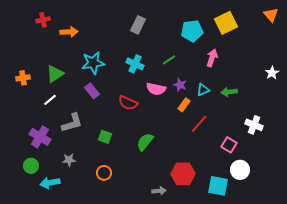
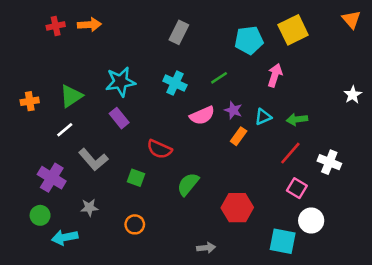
orange arrow: (69, 32) -> (89, 25), moved
pink semicircle: (156, 89) -> (202, 115), turned -36
red semicircle: (128, 103) -> (159, 149), moved
gray L-shape: (72, 123) -> (93, 160), turned 65
red line: (199, 124) -> (290, 153), moved
red hexagon: (183, 174) -> (237, 208), moved

